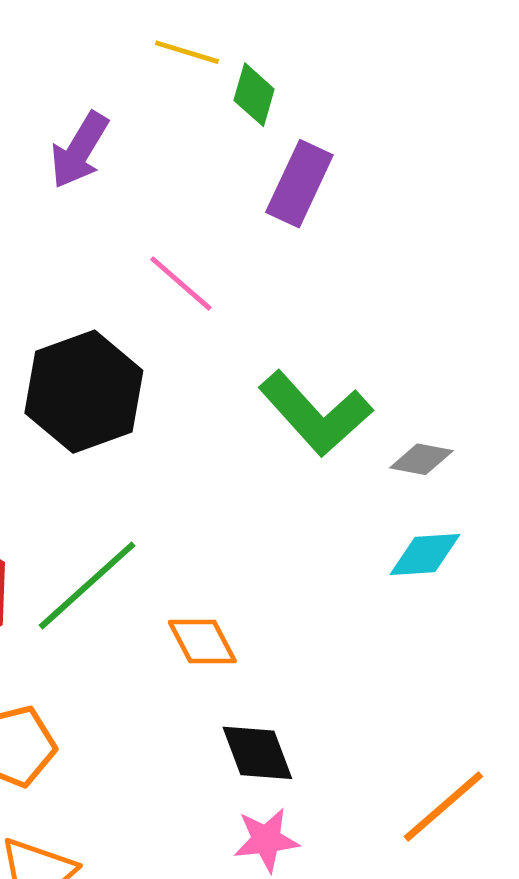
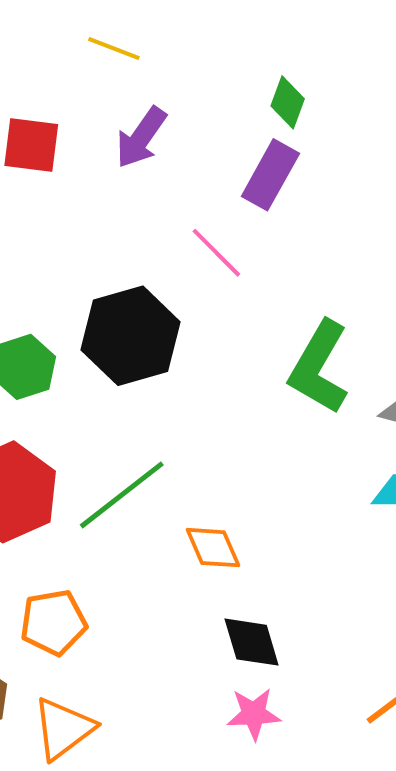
yellow line: (187, 52) -> (114, 48), moved
purple rectangle: (299, 184) -> (270, 175), moved
green L-shape: (315, 414) -> (319, 367), turned 68

